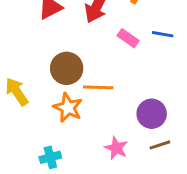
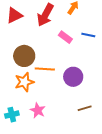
orange star: (68, 108) -> (24, 82), turned 30
purple circle: (152, 114) -> (73, 77), moved
pink star: (116, 148) -> (38, 110), moved

